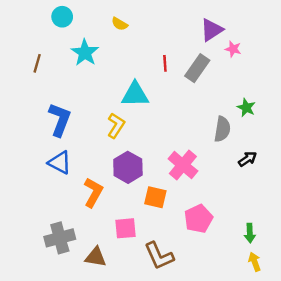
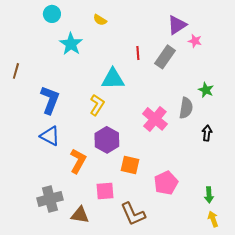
brown line: (37, 63) -> (16, 71), moved
black arrow: (247, 159) -> (207, 133), turned -49
pink cross: (183, 165) -> (155, 119), moved

